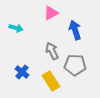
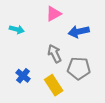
blue arrow: (75, 30) -> (79, 32), turned -84

